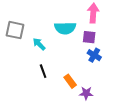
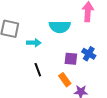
purple square: (89, 37) -> (71, 59), moved
cyan arrow: (39, 44) -> (34, 43), turned 136

